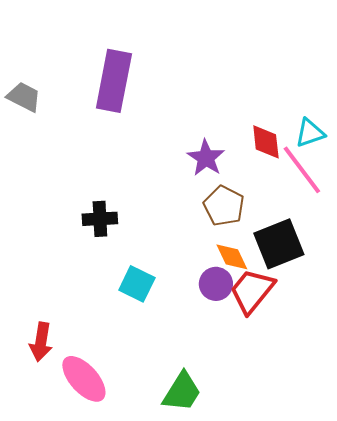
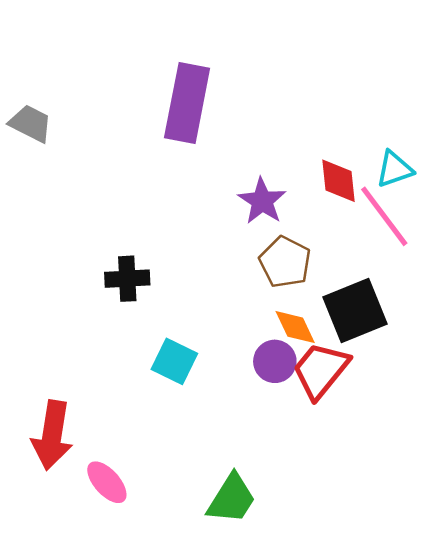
purple rectangle: (114, 81) -> (187, 103), moved
red arrow: (41, 342) -> (52, 435), size x1.4
pink ellipse: (84, 379) -> (107, 482), size x0.7

